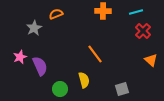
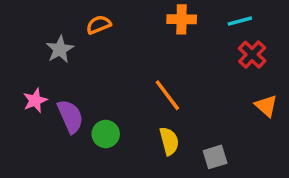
yellow semicircle: (84, 80) -> (169, 141), moved
green circle: (60, 89) -> (106, 134), moved

